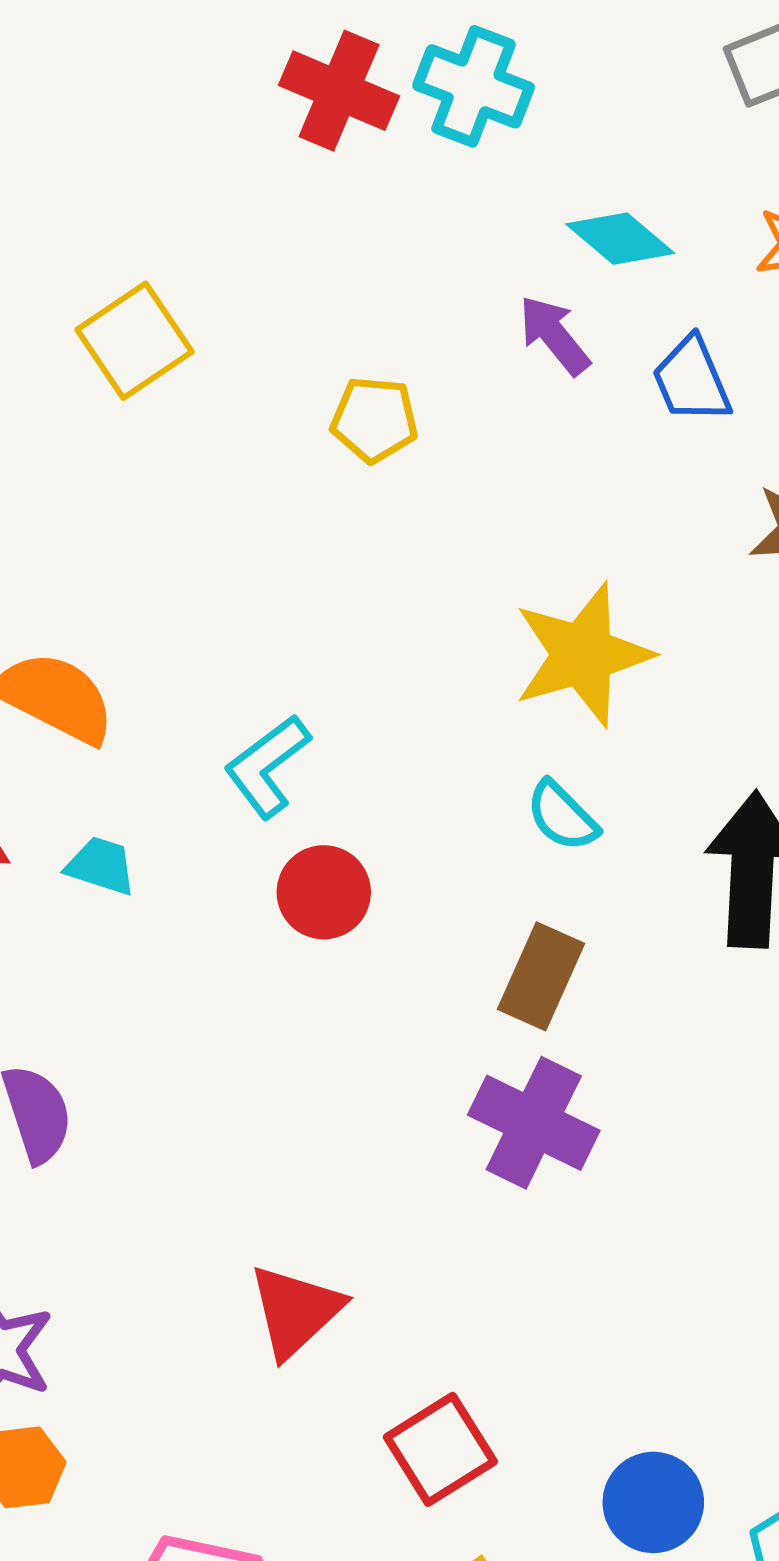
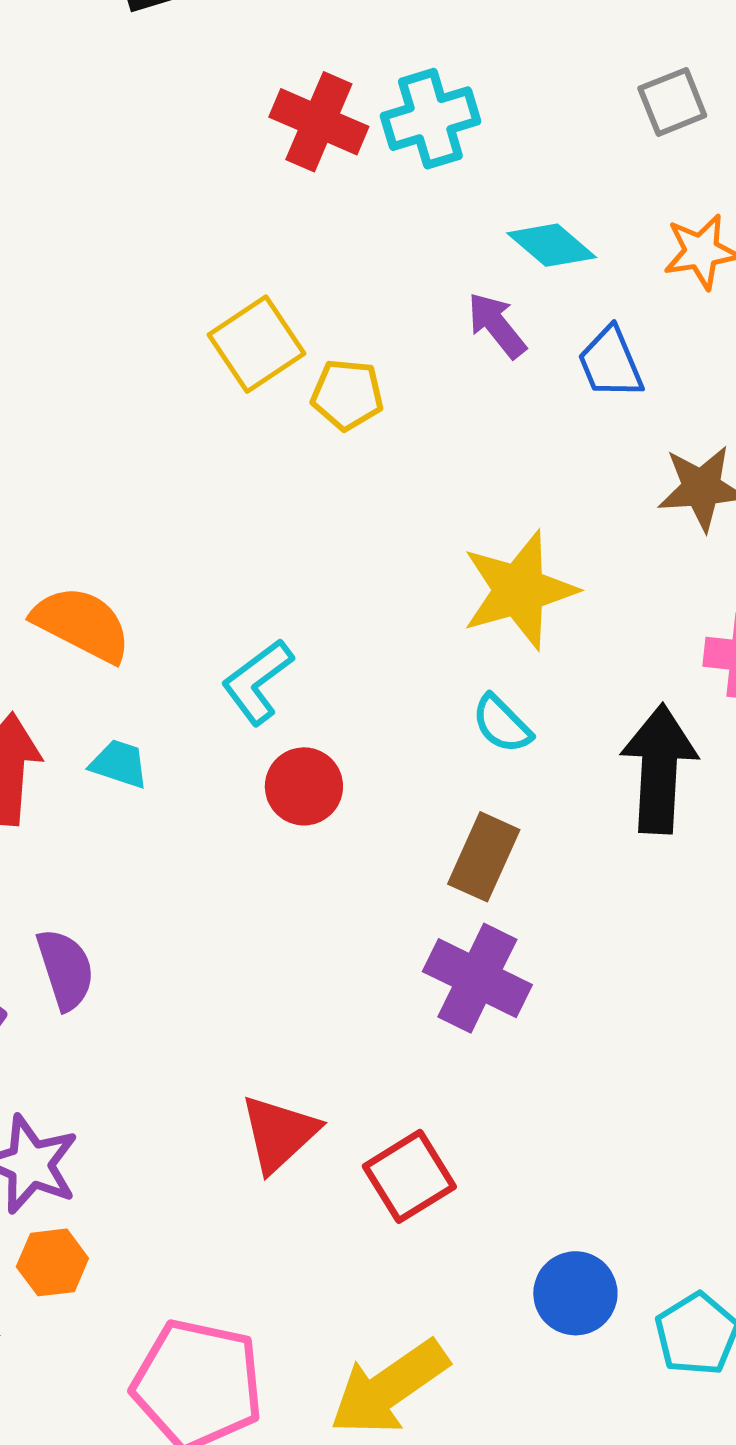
cyan cross: (474, 86) -> (430, 119), turned -38
yellow square: (135, 341) -> (257, 344), moved
red square: (440, 1449) -> (409, 1176), moved

